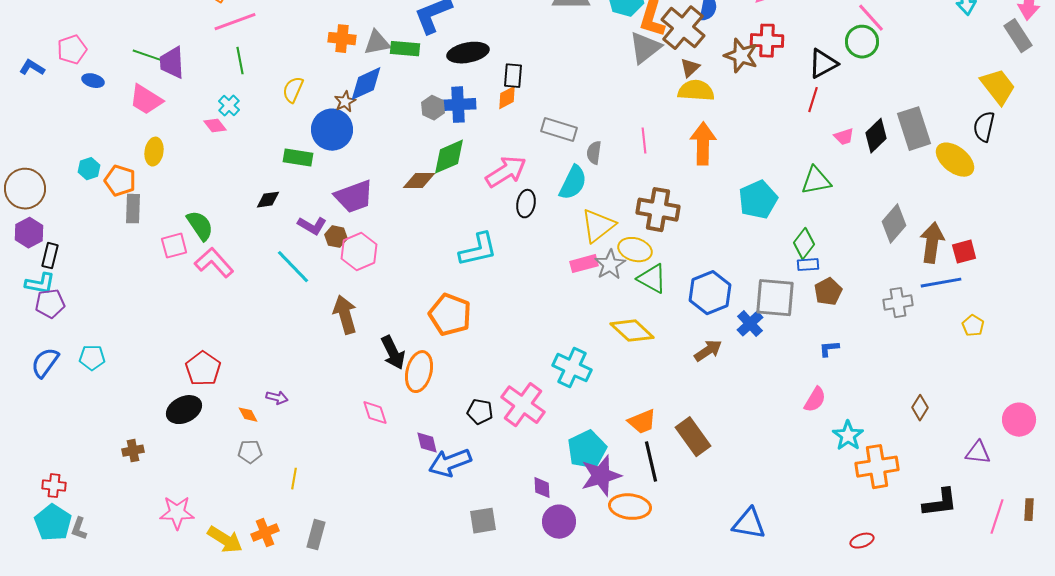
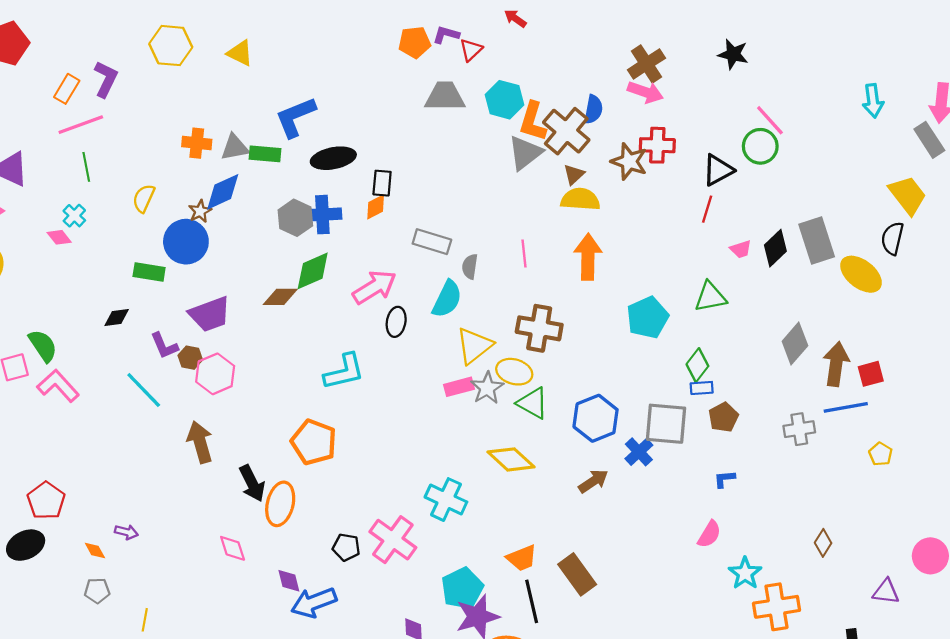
gray hexagon: (433, 108) -> (295, 218), size x1.4
purple L-shape: (312, 226) -> (164, 346), turned 36

